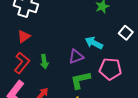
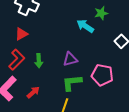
cyan arrow: (94, 43) -> (85, 26), moved

